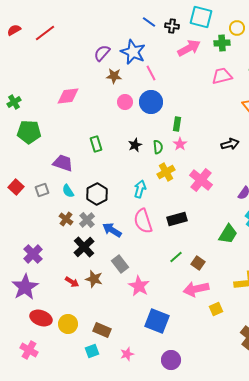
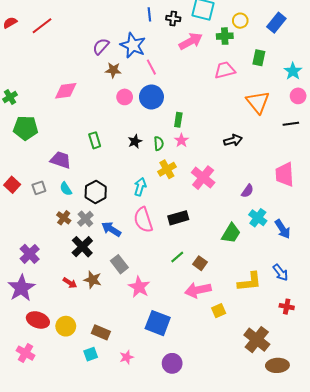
blue line: (149, 22) -> (149, 14), turned 48

